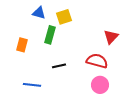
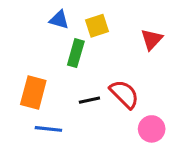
red triangle: (111, 37) -> (152, 39), moved
orange rectangle: (22, 45) -> (33, 93), moved, size x1.5
red semicircle: (97, 61) -> (124, 94), moved, turned 30

